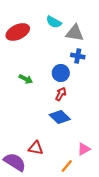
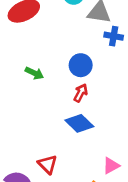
blue cross: (78, 56) -> (114, 36), moved
red triangle: (36, 148) -> (48, 164), turned 35

